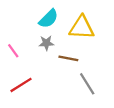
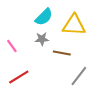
gray line: (87, 84) -> (79, 76), turned 70

